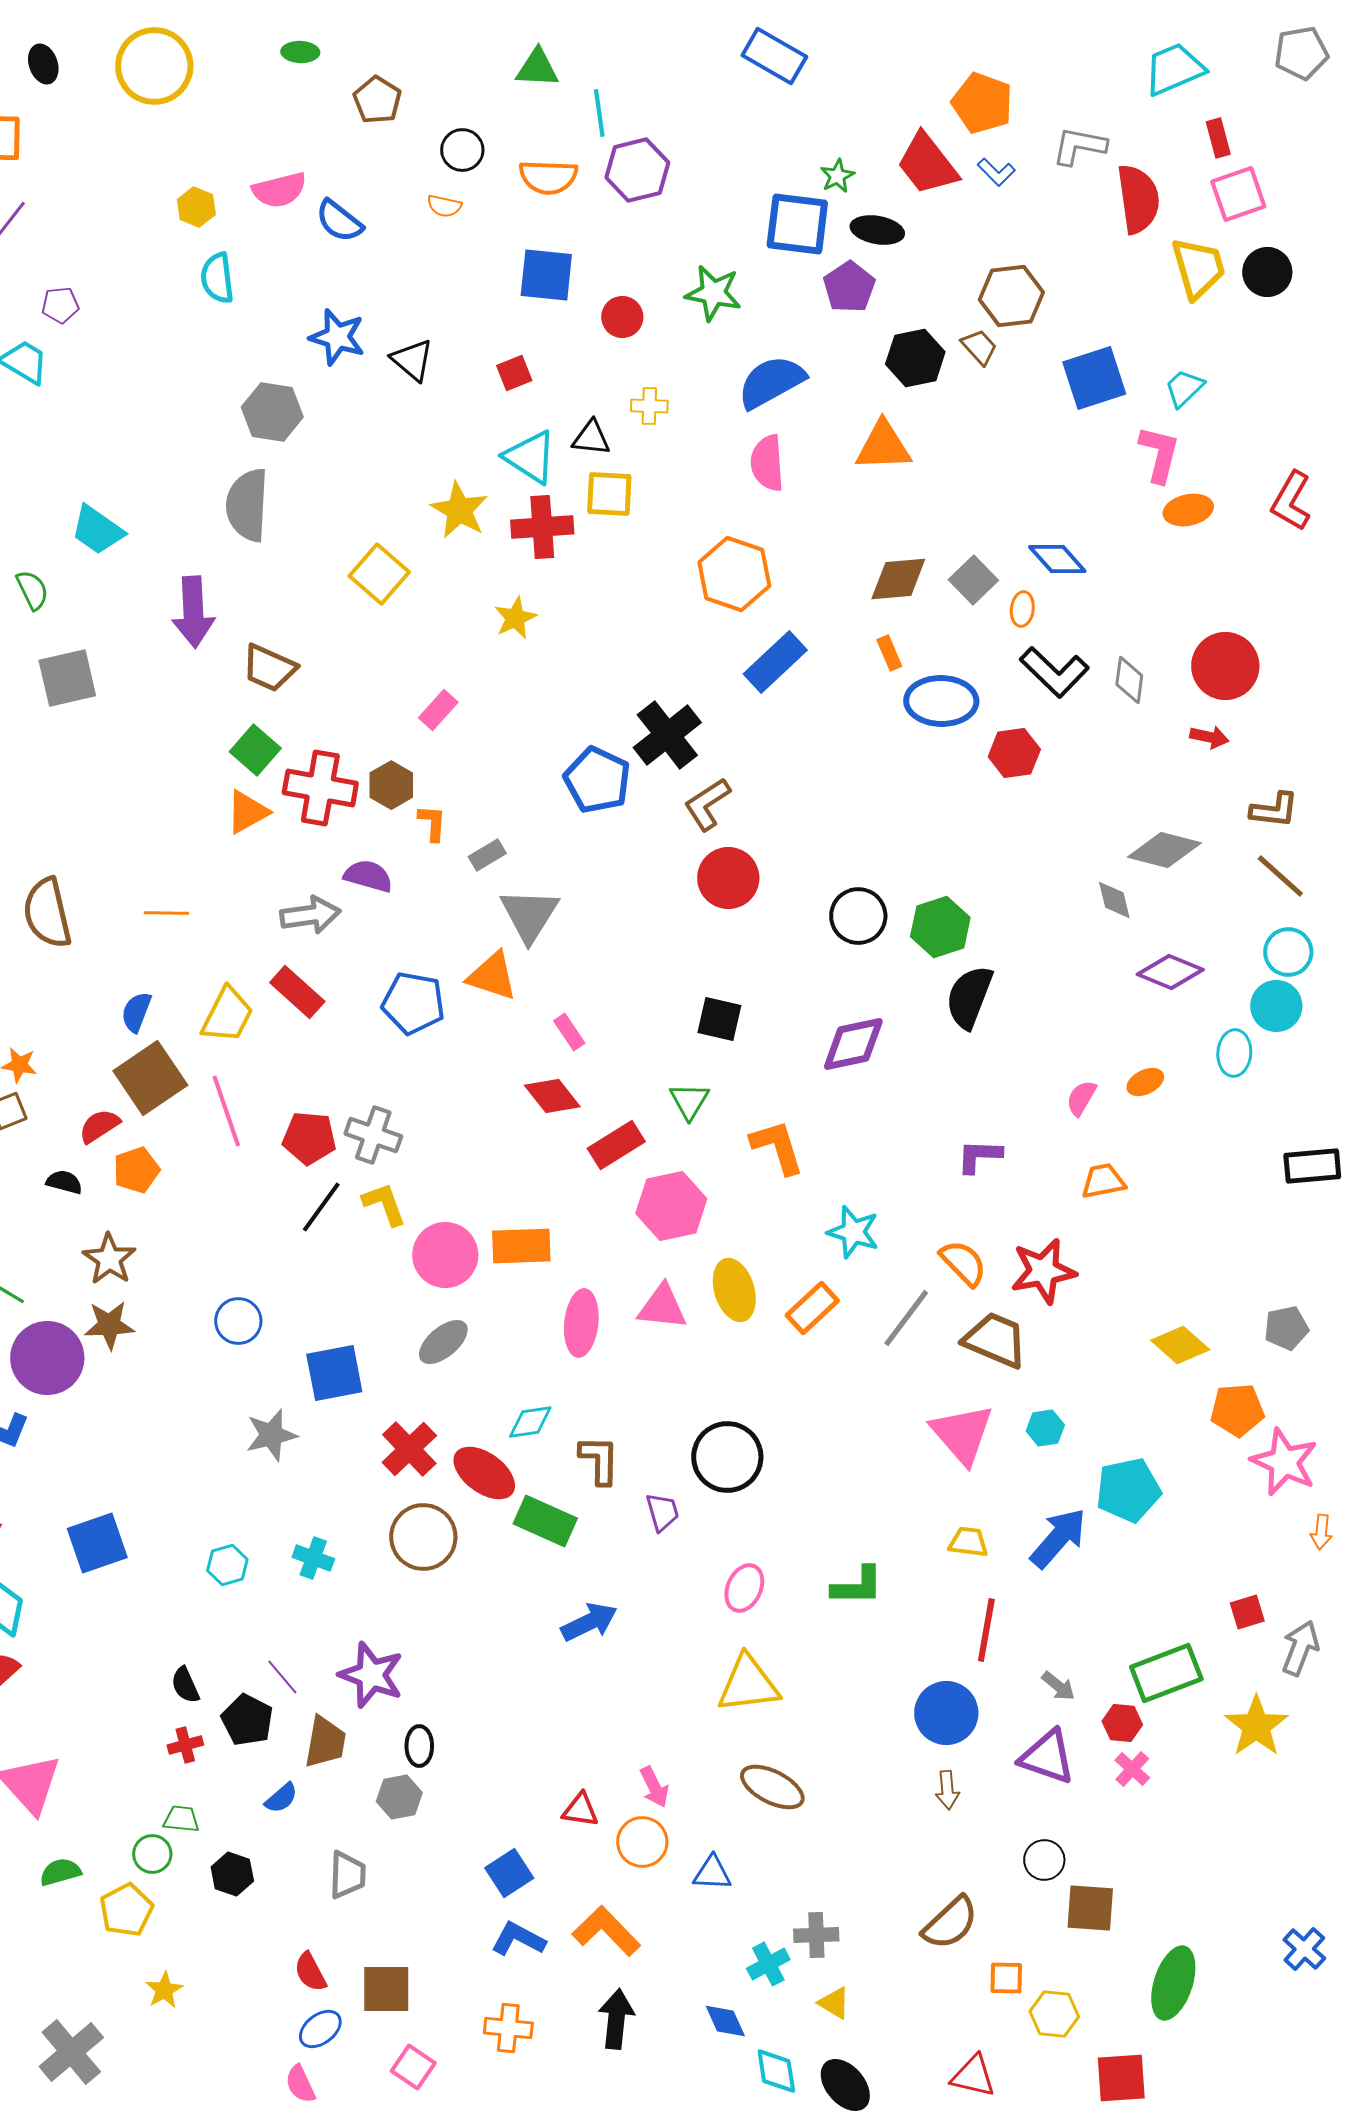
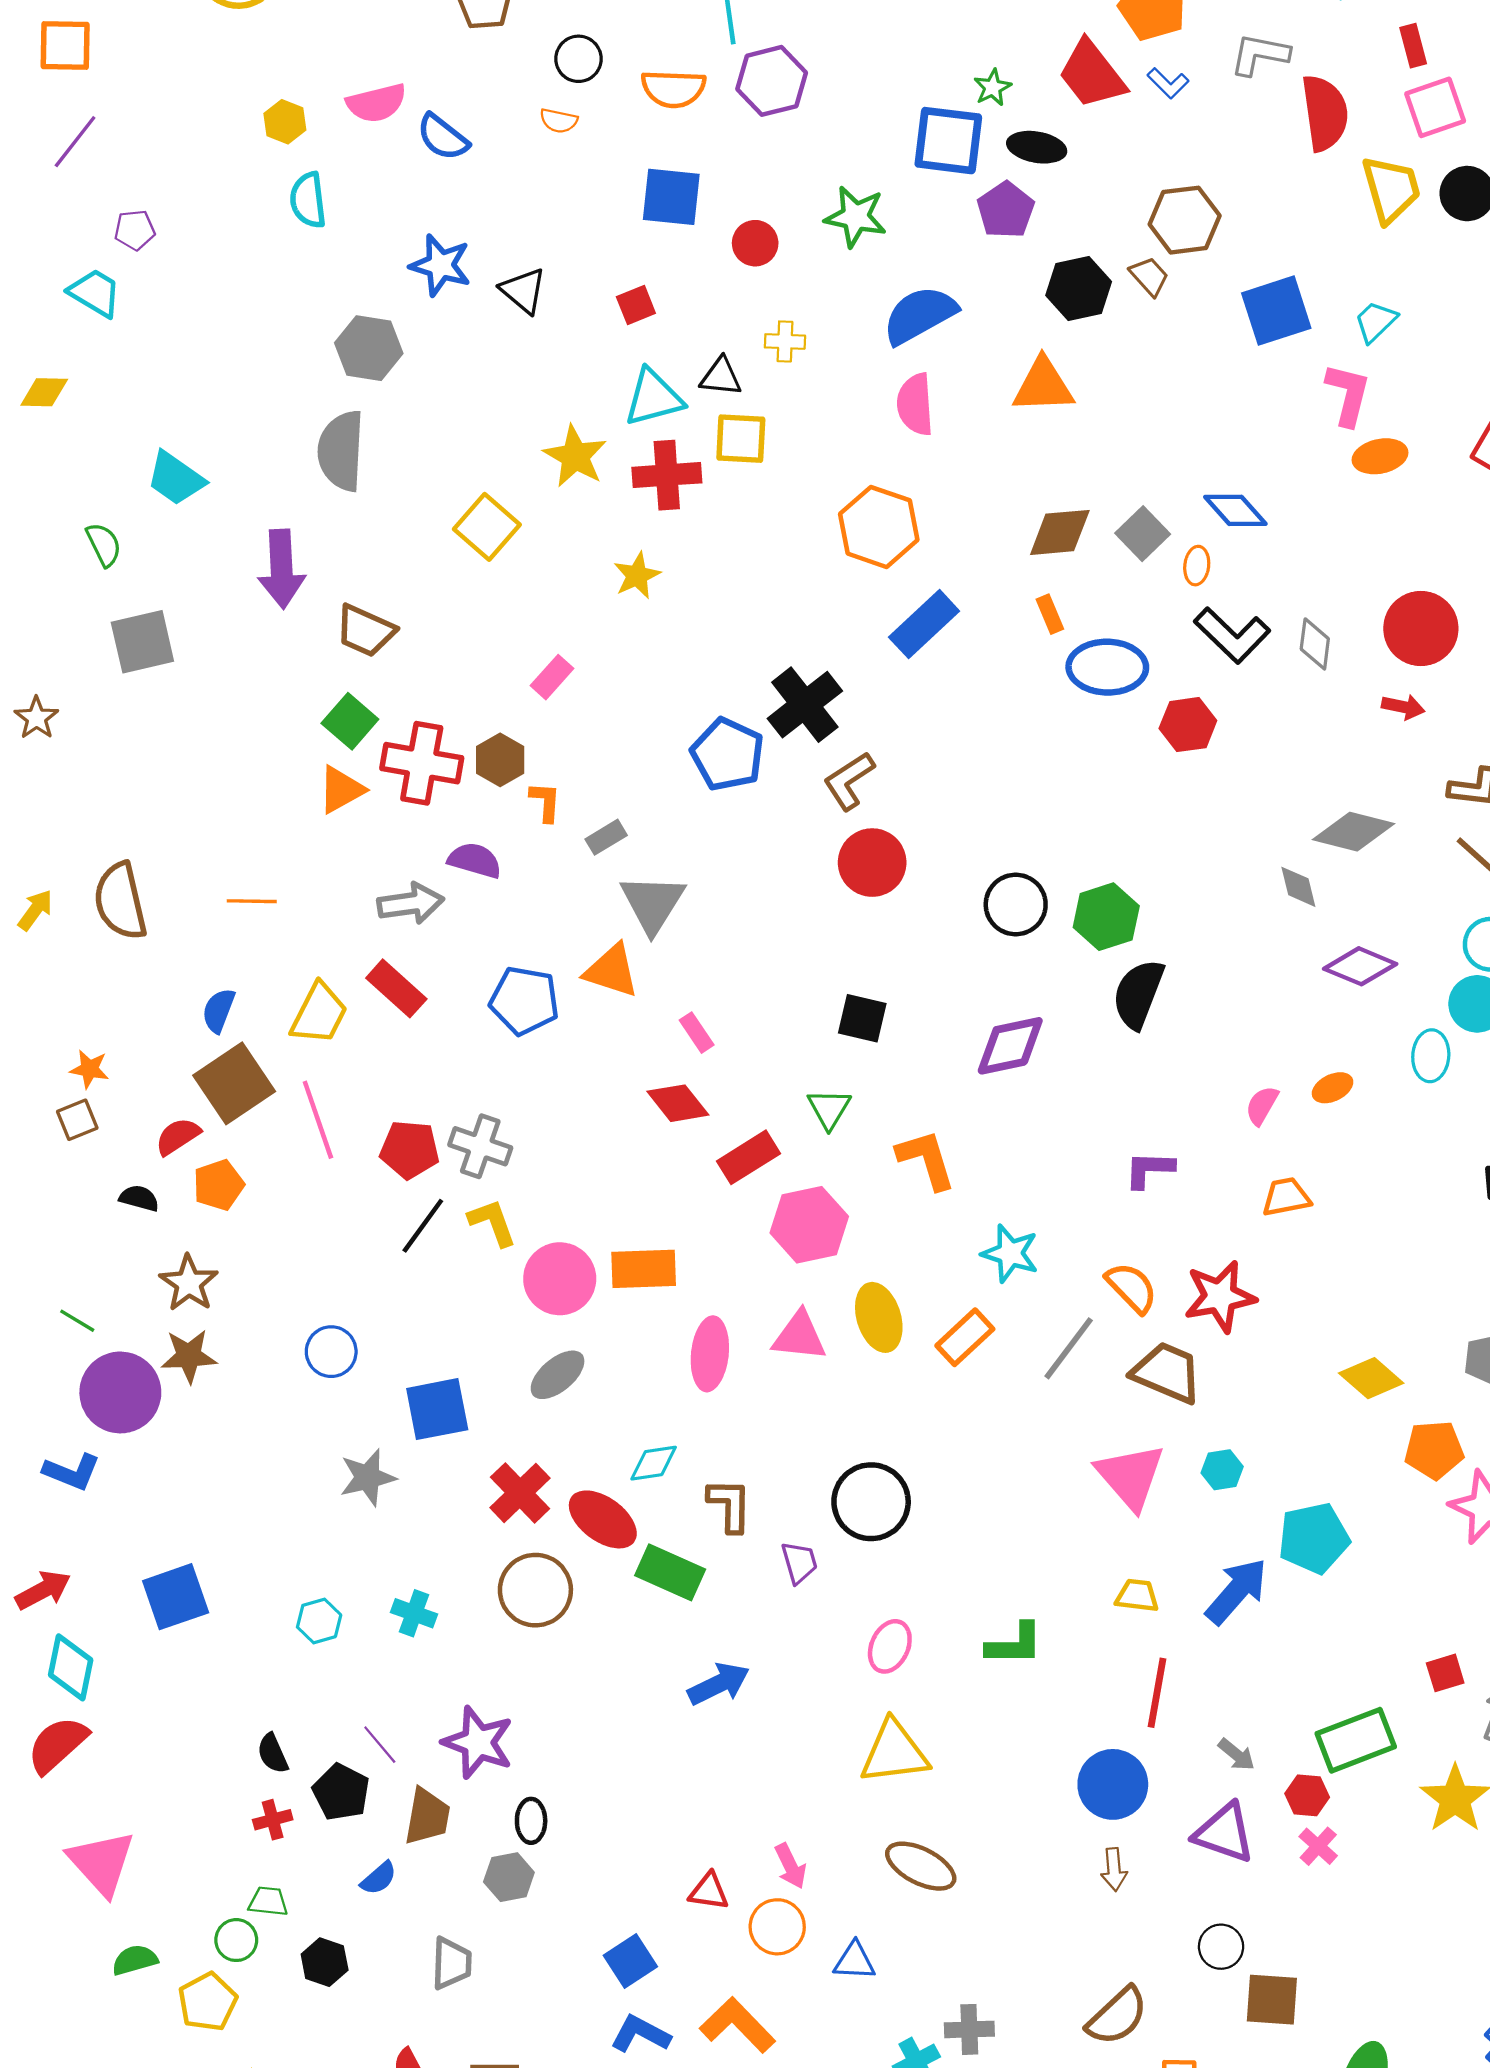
cyan triangle: (530, 457) -> (654, 398), turned -48

